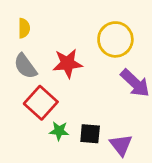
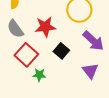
black square: (90, 134) -> (61, 51), moved, turned 35
purple triangle: (121, 145) -> (90, 71), moved

